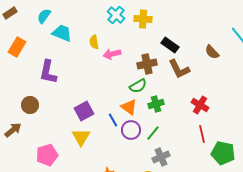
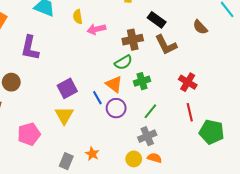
green line: (153, 133) -> (150, 111), moved

